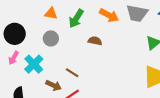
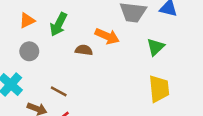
orange triangle: (51, 13) -> (27, 21), turned -32
orange arrow: (109, 15) -> (107, 36), moved

